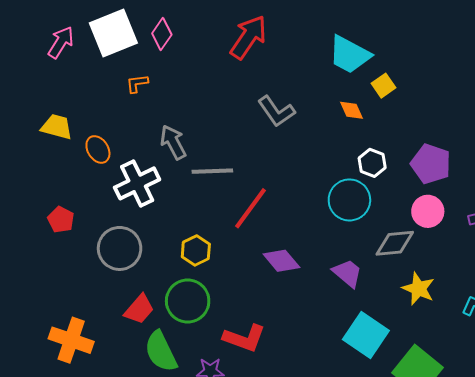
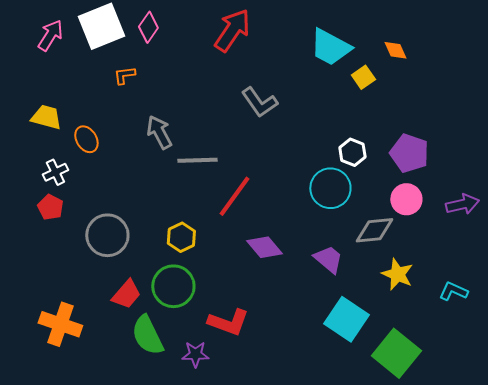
orange diamond: (352, 110) -> (395, 50), moved
white cross: (137, 183) -> (55, 172), moved, size x0.6

